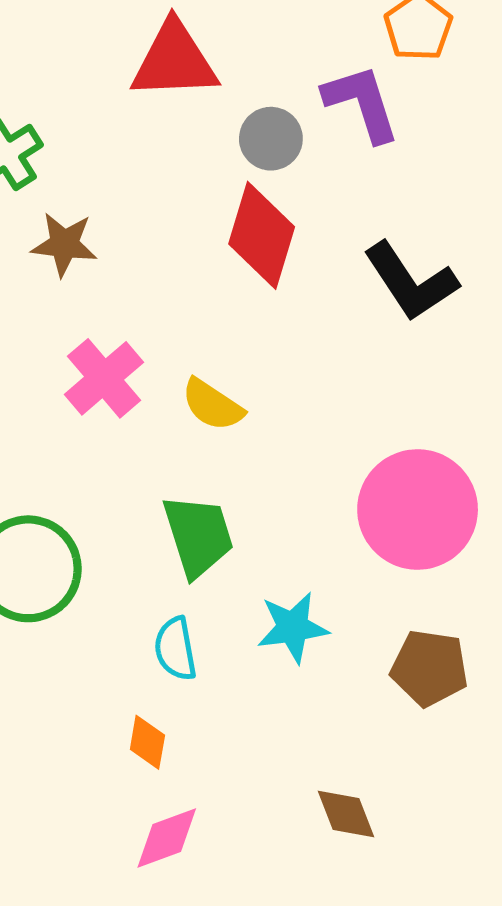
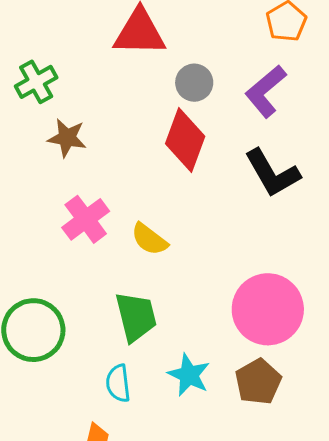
purple L-shape: (362, 103) -> (266, 91), moved, turned -116
cyan star: (293, 627) -> (189, 375), turned 30
brown pentagon: (429, 668) -> (258, 382), moved, turned 30

